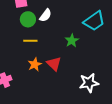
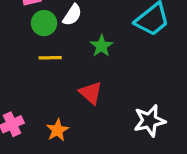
green star: (72, 41) -> (102, 46), moved
orange star: (35, 64) -> (57, 130), moved

